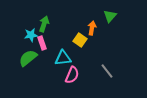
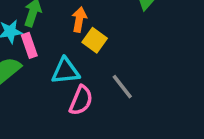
orange arrow: (92, 28) -> (79, 20), moved
gray line: (107, 71) -> (122, 87), moved

